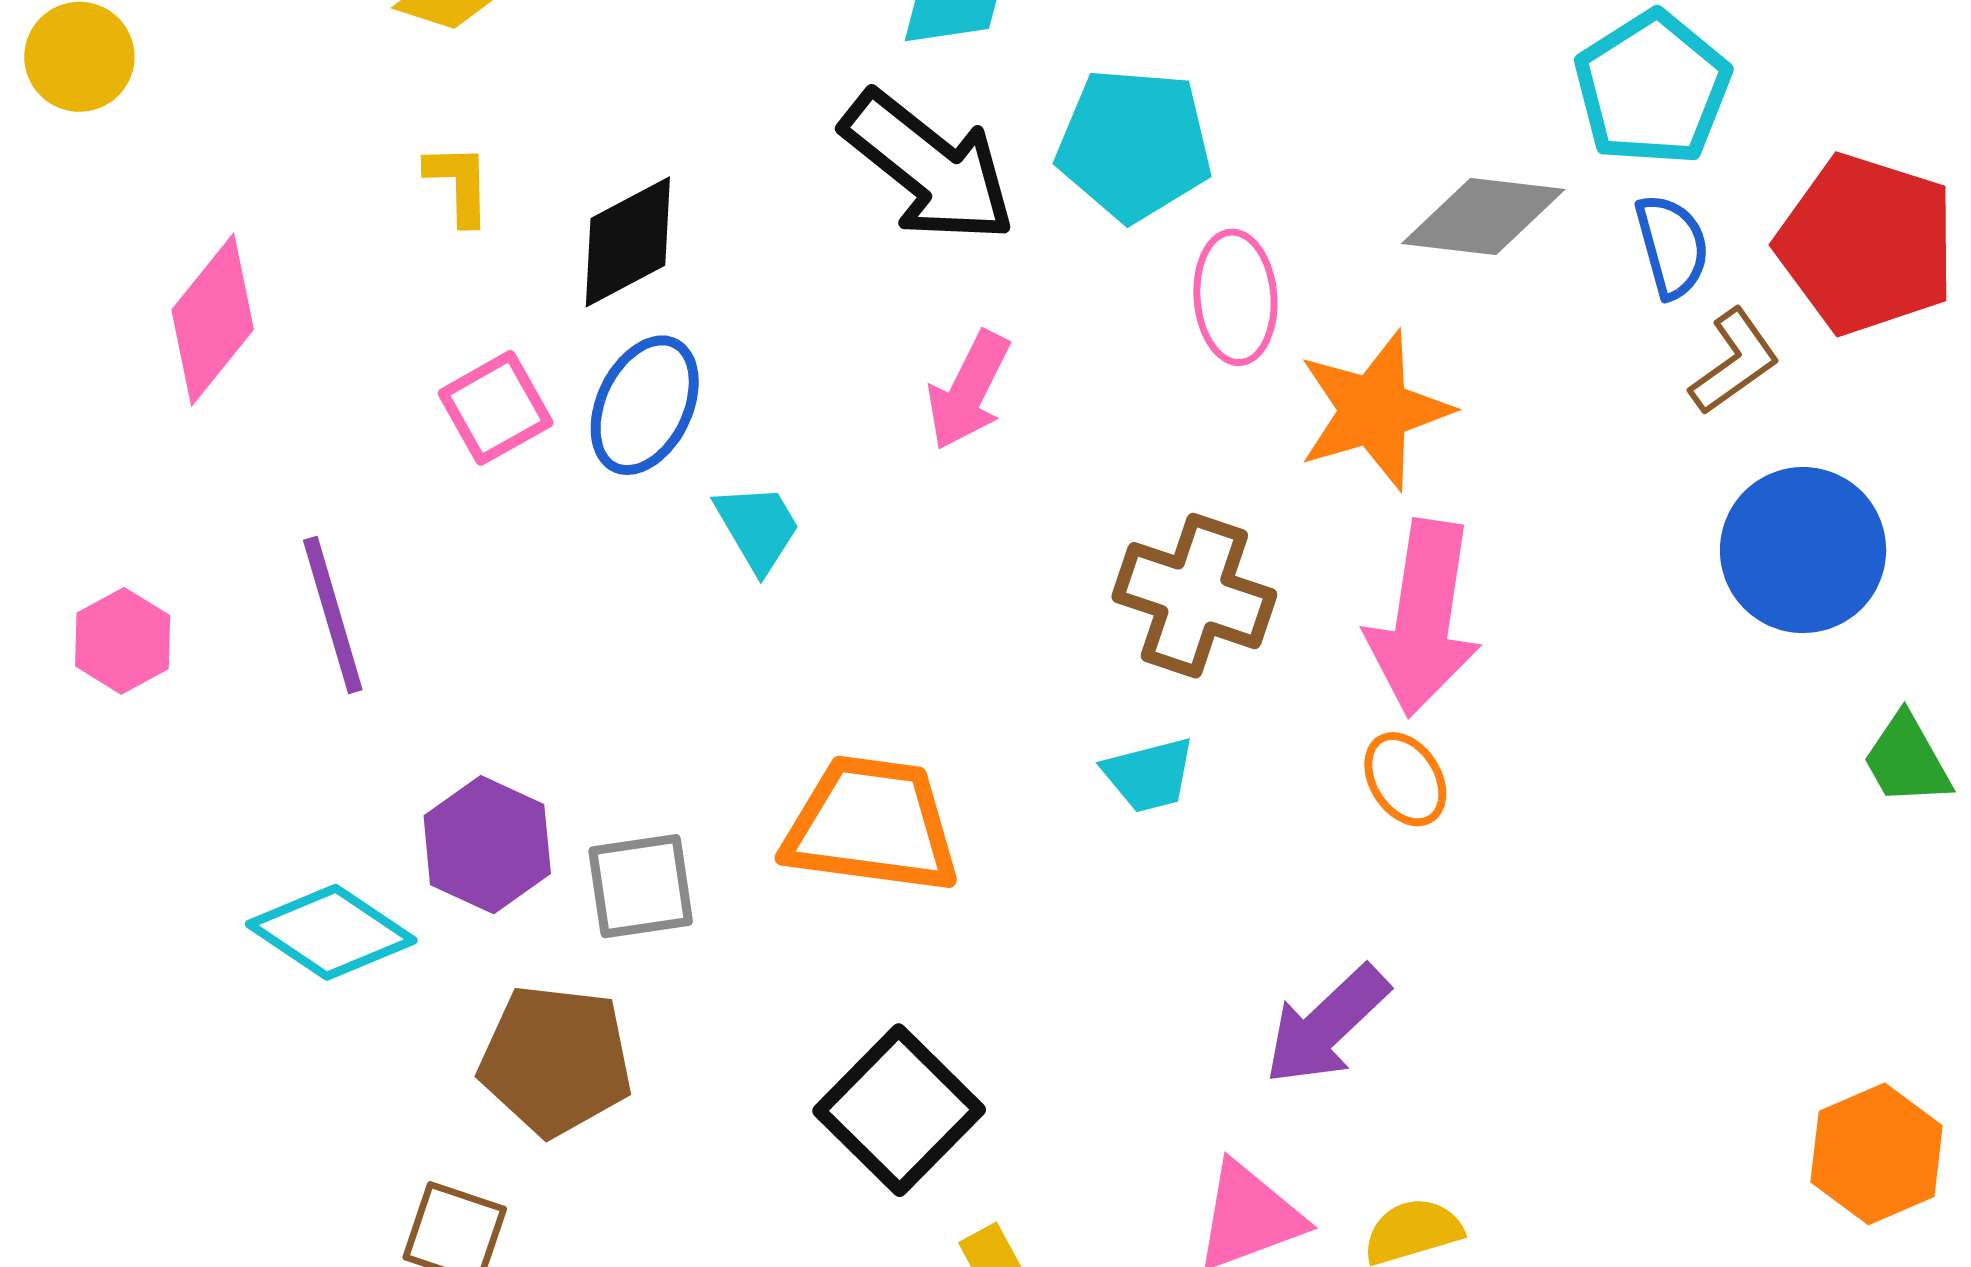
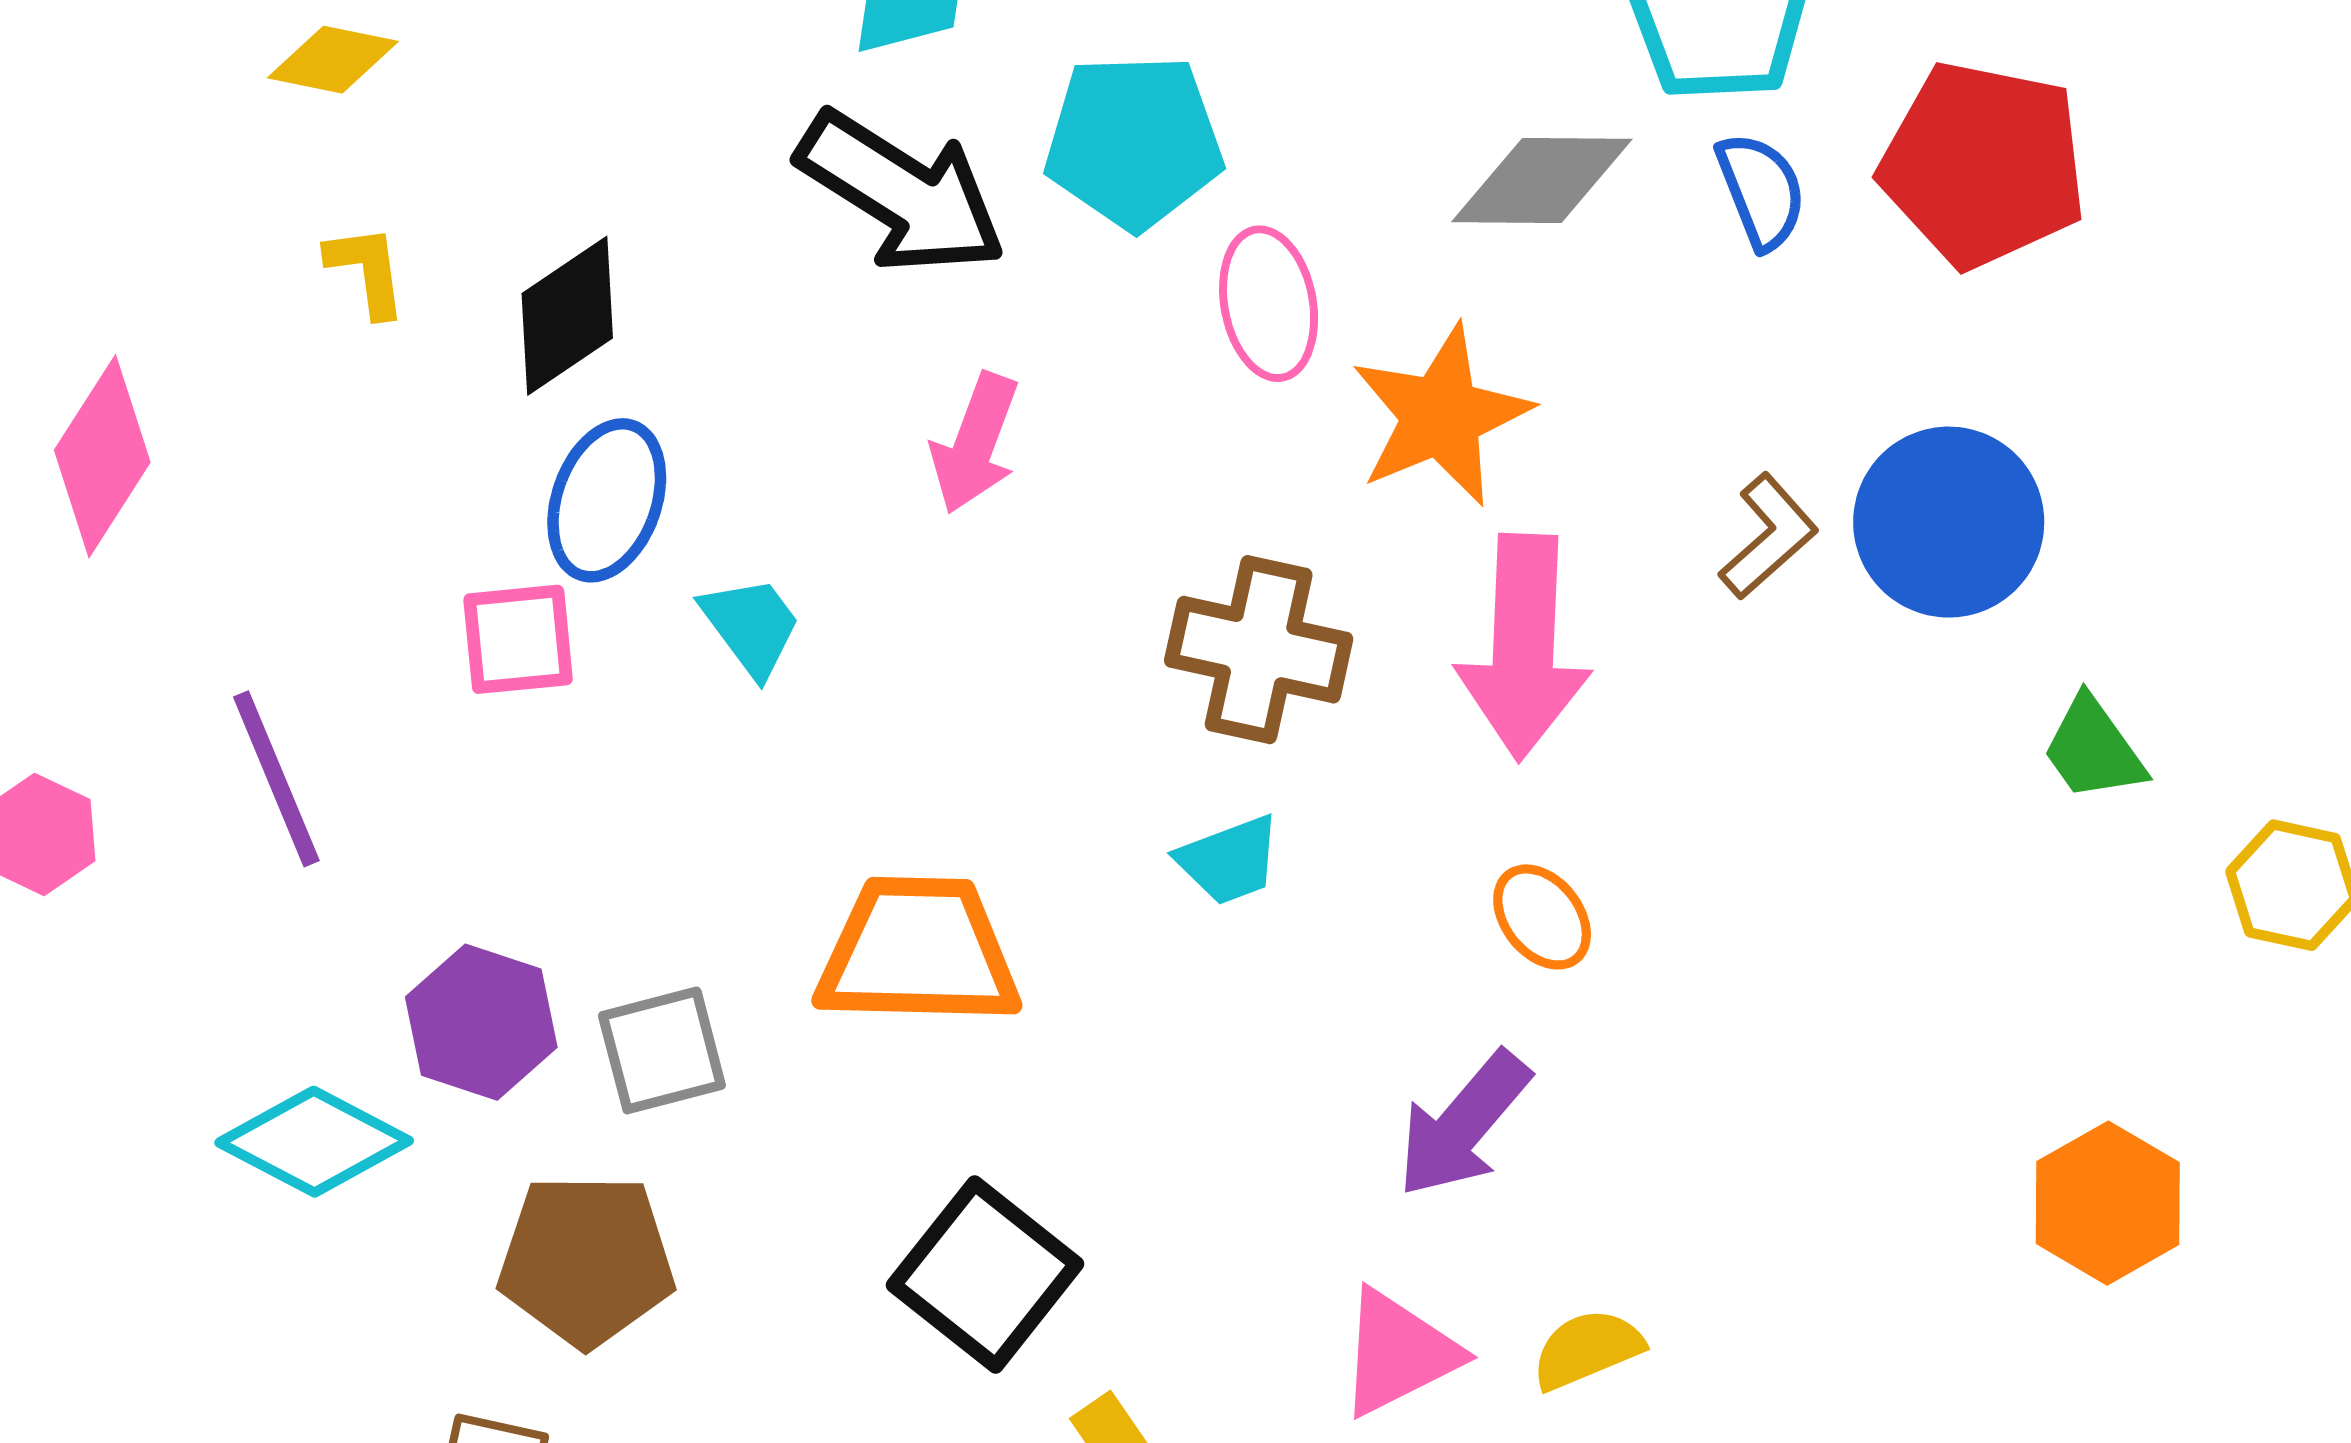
brown L-shape: (1734, 362) -> (1769, 536), moved
pink square: (496, 408) -> (518, 639), moved, turned 30
orange ellipse: (1405, 779) -> (1542, 917), moved

